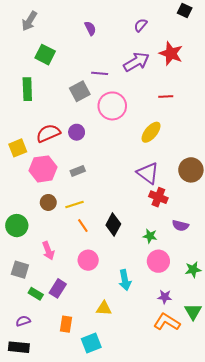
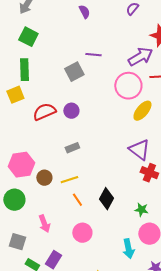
green square: (45, 55) -> (28, 37), moved
purple arrow: (136, 62) -> (140, 57), moved
pink circle: (112, 106) -> (128, 86), moved
yellow square: (18, 148) -> (15, 95), moved
pink hexagon: (43, 169) -> (21, 165), moved
cyan arrow: (125, 280) -> (128, 249), moved

